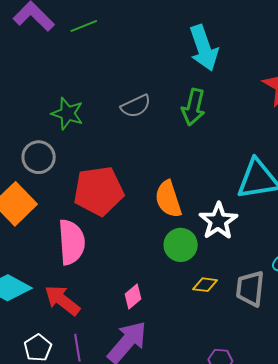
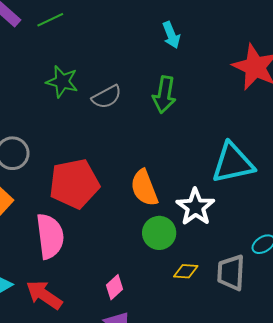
cyan arrow: (204, 48) -> (171, 35), size x0.6
green star: (67, 113) -> (62, 82), moved

